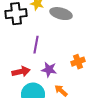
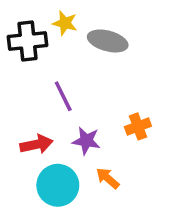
purple line: (36, 45) -> (63, 96), turned -36

